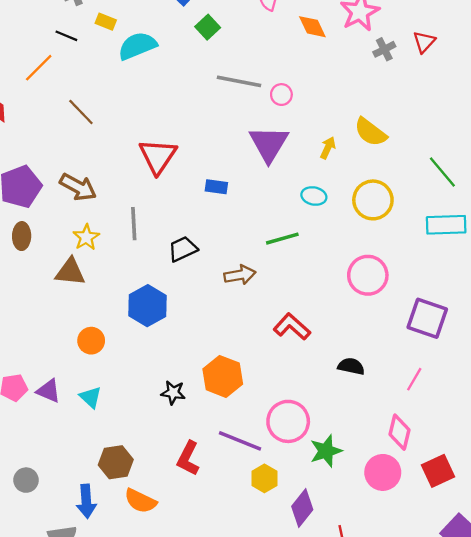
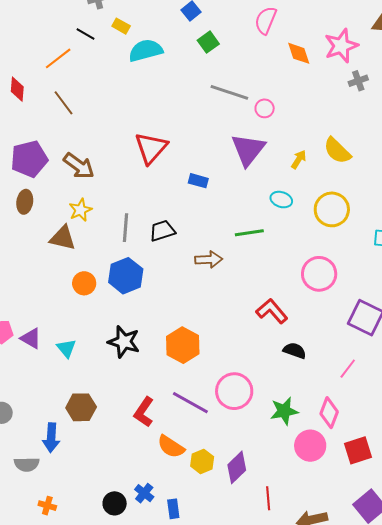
brown line: (81, 112) -> (64, 103), moved
gray line: (134, 224) -> (125, 228), moved
red L-shape: (292, 327) -> (272, 311), moved
orange circle: (91, 341) -> (84, 283), moved
black star: (173, 393) -> (124, 342), moved, size x1.5
green star: (326, 451) -> (284, 411), moved
yellow hexagon: (264, 478) -> (202, 461), moved
orange semicircle: (140, 501) -> (171, 447), moved

